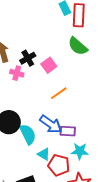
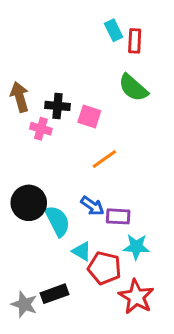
red rectangle: (79, 15) -> (135, 41), size x0.7
black cross: (28, 58) -> (58, 106), turned 35
pink square: (49, 65) -> (89, 117), turned -35
blue arrow: (51, 124) -> (92, 206), size x0.7

